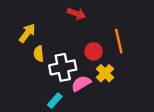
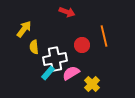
yellow cross: (105, 73) -> (92, 84), moved
cyan rectangle: (55, 101) -> (48, 73), moved

